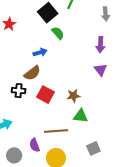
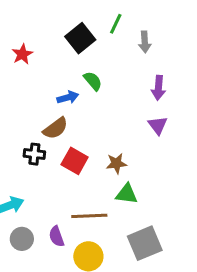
gray arrow: (106, 14) -> (145, 42), moved
green semicircle: (58, 33) -> (93, 81), moved
gray square: (93, 148) -> (145, 243), size x1.6
gray circle: (14, 155) -> (22, 239), moved

